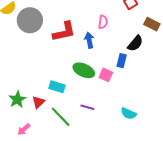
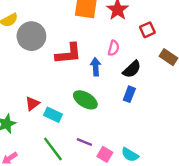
black semicircle: (135, 43) -> (132, 69), moved
pink square: (106, 75) -> (105, 154), moved
red triangle: (38, 102) -> (32, 104), moved

